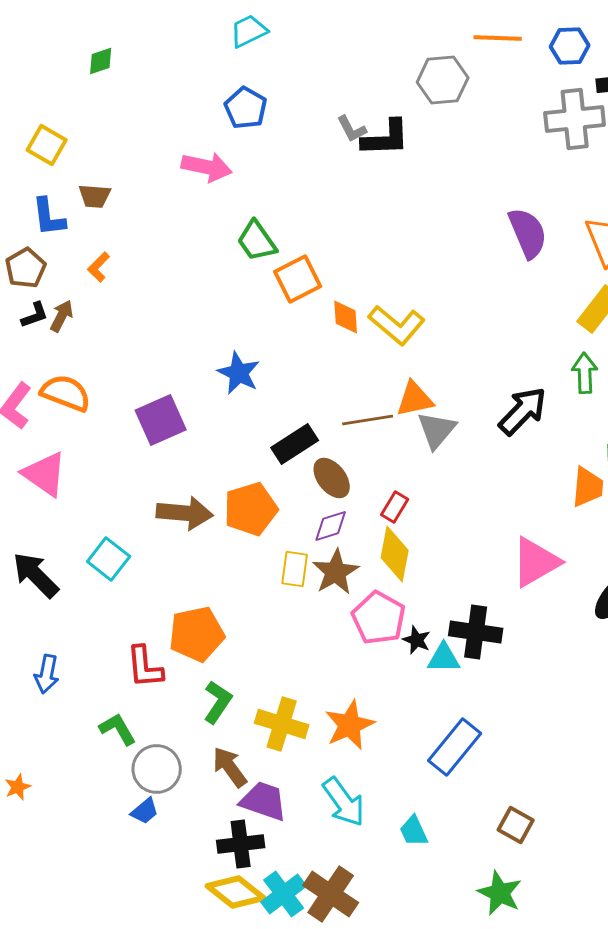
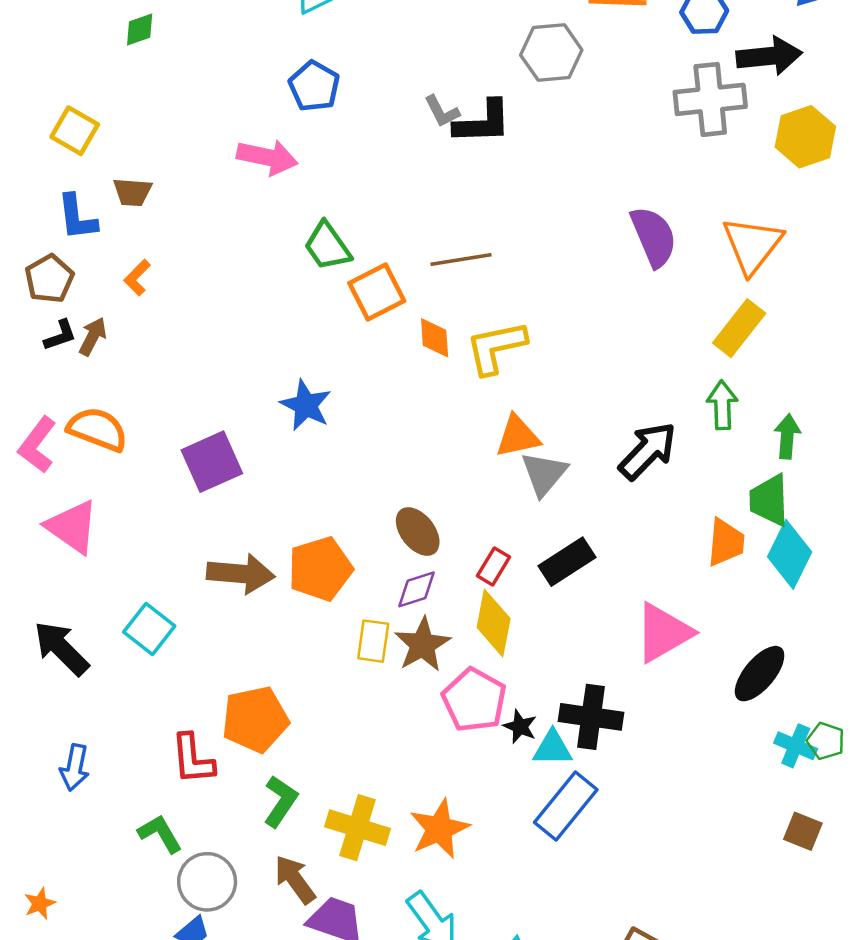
yellow L-shape: (397, 325) -> (496, 347), turned 128
brown line: (368, 420) -> (461, 259), moved
black rectangle: (295, 444) -> (567, 562), moved
blue rectangle: (455, 747) -> (566, 806), moved

